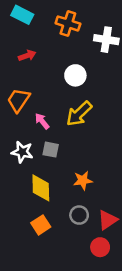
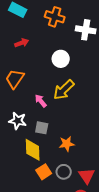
pink arrow: (42, 121) -> (41, 101), moved
gray square: (51, 150) -> (42, 128), moved
red triangle: (108, 220) -> (87, 176), turned -30
orange square: (41, 225) -> (44, 172), moved

